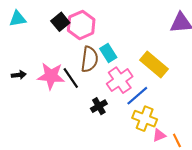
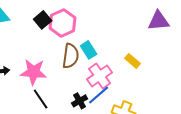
yellow rectangle: (154, 65) -> (133, 61), size x0.6
black line: (71, 78) -> (41, 99), moved
blue line: (137, 96) -> (99, 95), moved

